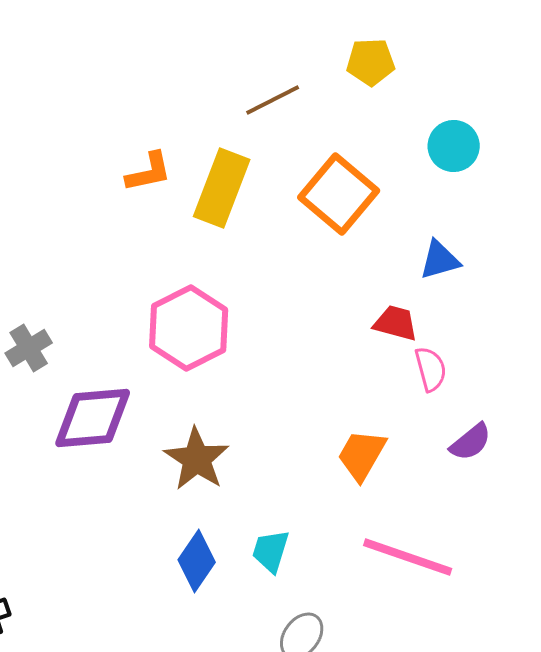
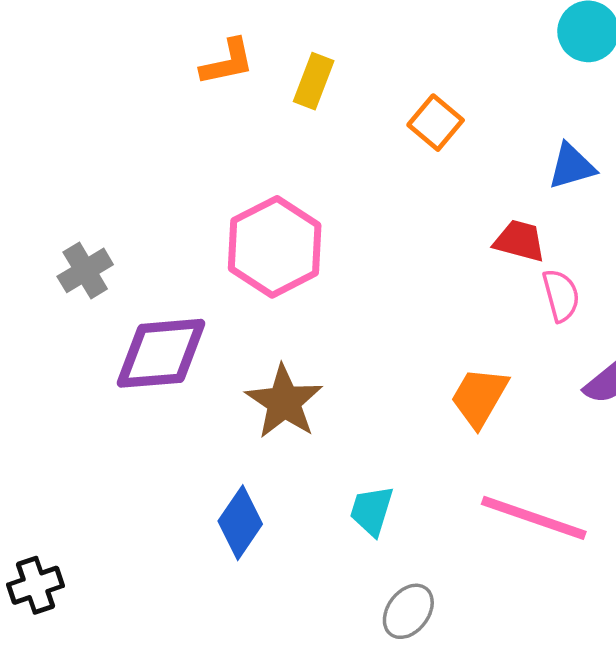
yellow rectangle: (222, 188) -> (314, 81), size x0.6
orange square: (339, 194) -> (436, 123), moved, size x0.6
blue diamond: (197, 561) -> (240, 523), moved

